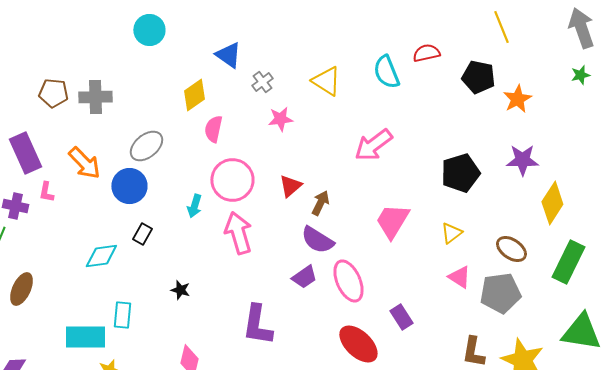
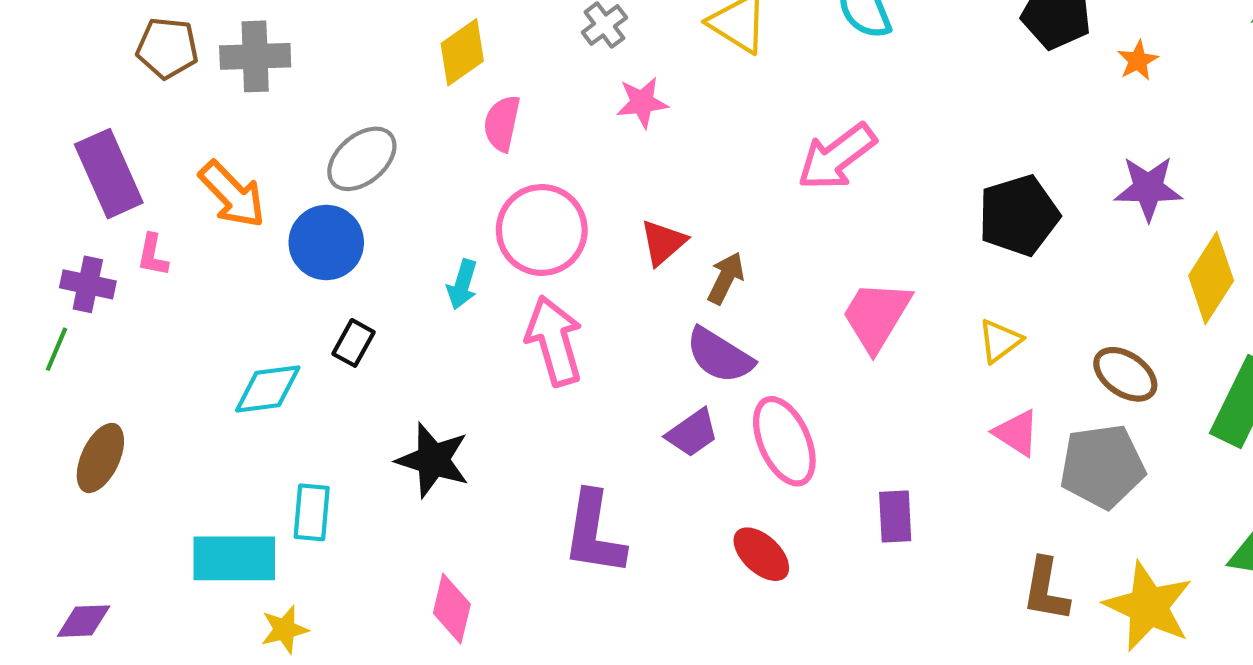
orange star: (517, 99) -> (1138, 61), size x0.7
black star: (180, 290) -> (433, 460), size x1.8
purple rectangle: (401, 317) -> (895, 517), turned 30
red ellipse: (358, 344) -> (761, 554), moved, size x0.7

